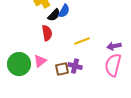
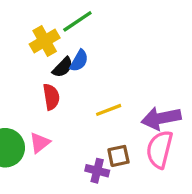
purple arrow: (114, 46) -> (161, 118), size x1.6
purple cross: (75, 66) -> (97, 171), moved
brown square: (62, 69) -> (118, 156), moved

